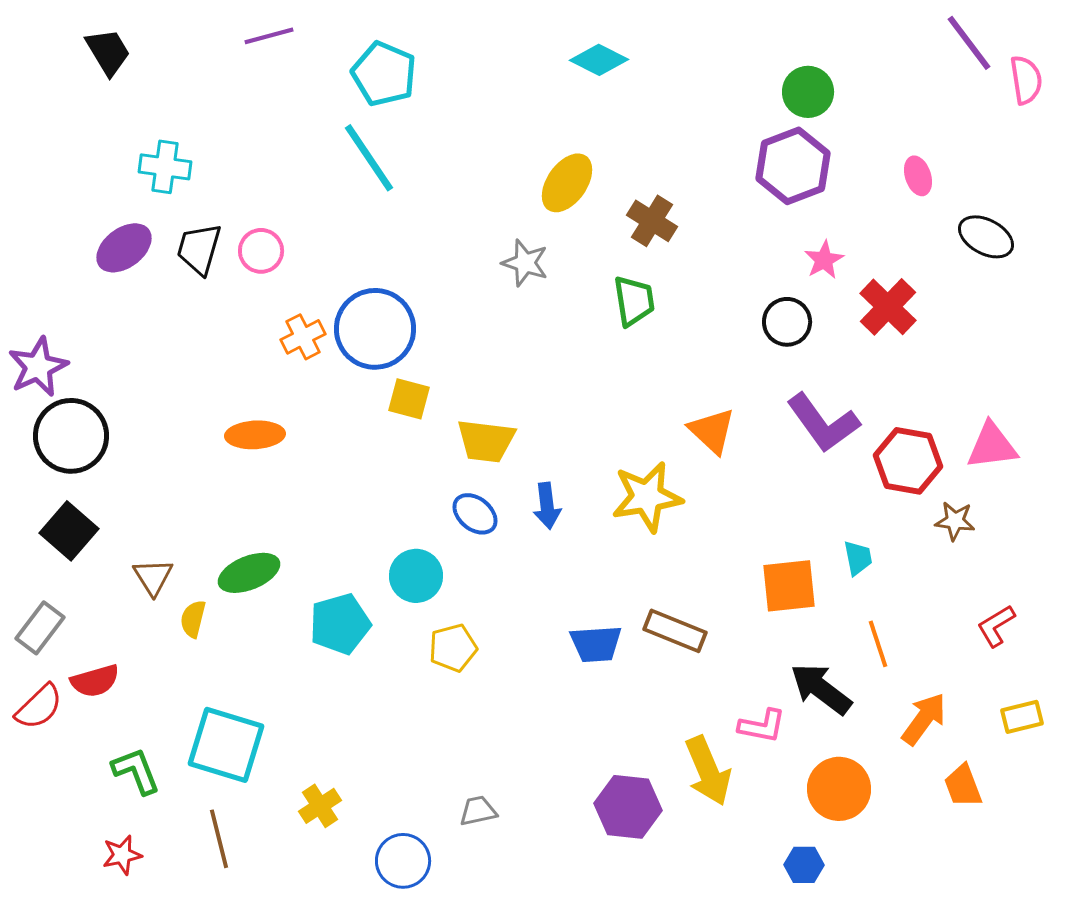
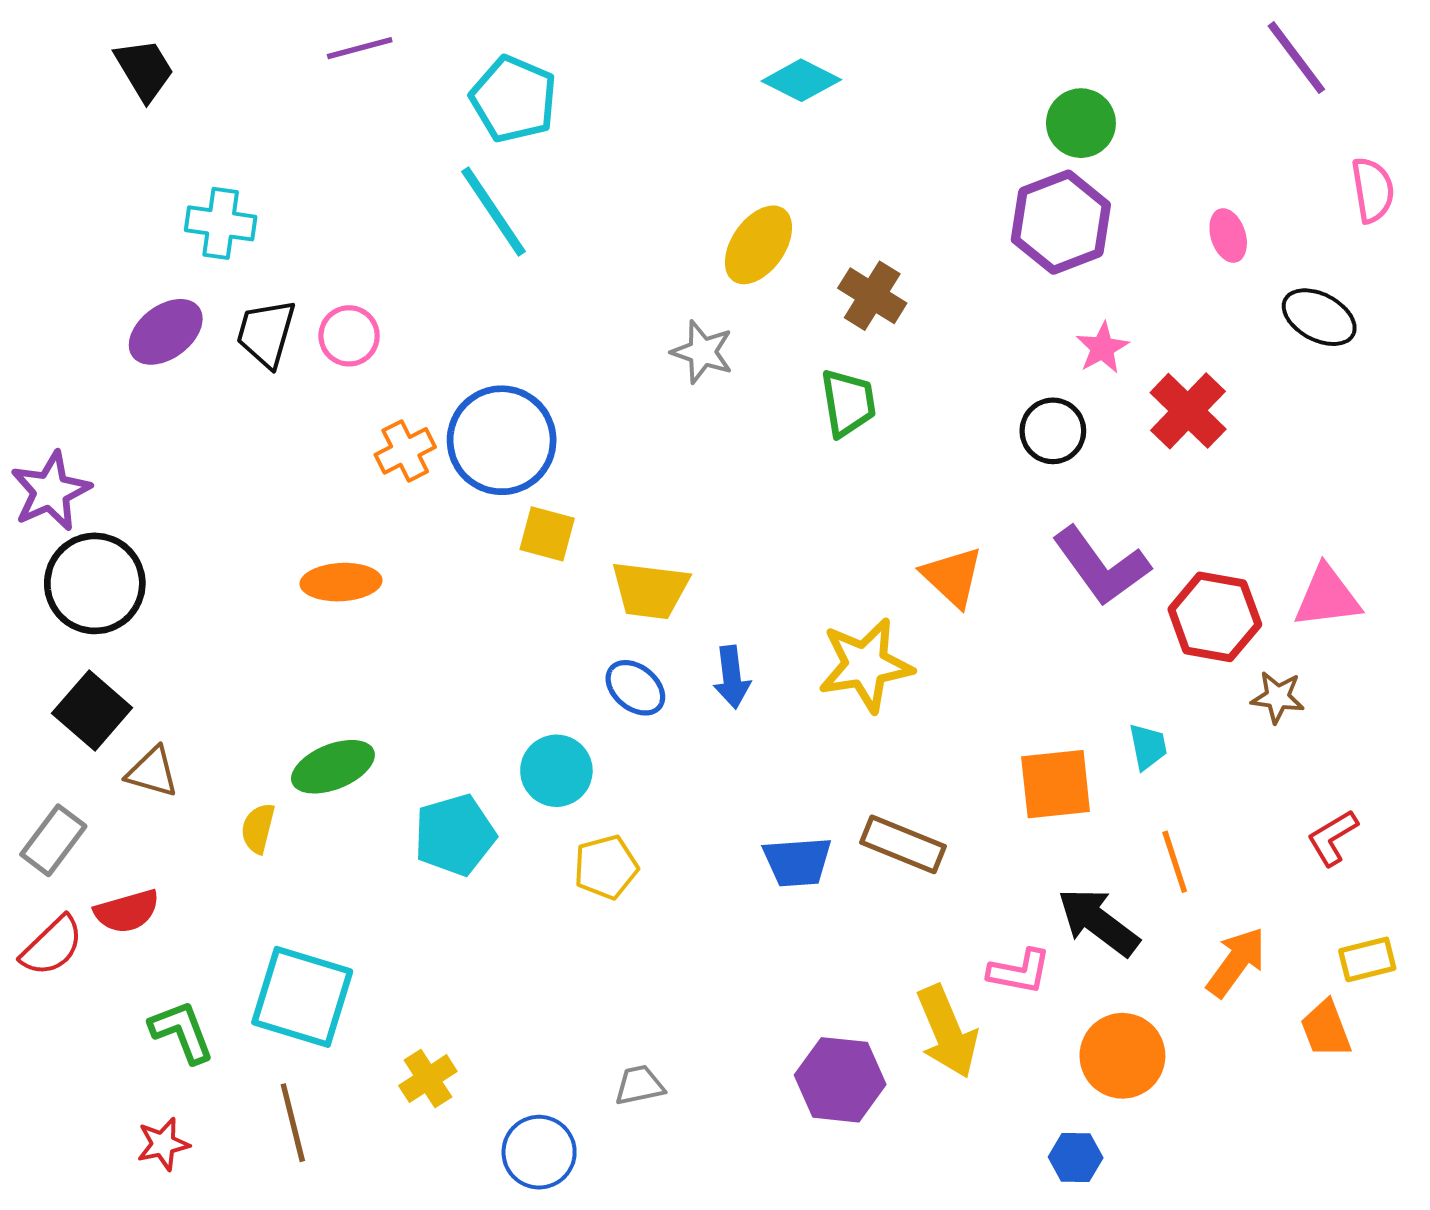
pink semicircle: (1026, 80) -> (1373, 190), moved
brown triangle: (153, 577) -> (152, 772), moved, turned -42
orange trapezoid: (963, 786) -> (1326, 1029), moved

